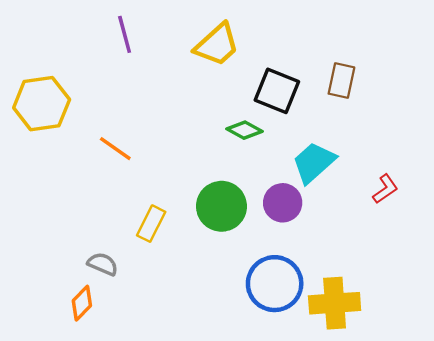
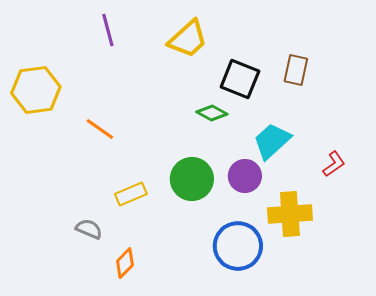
yellow rectangle: (151, 224) -> (131, 194), turned 40
orange diamond: (82, 303) -> (125, 263), moved
yellow cross: (335, 303) -> (290, 214), moved

